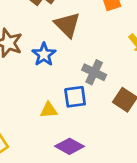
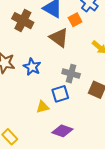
brown triangle: (67, 25) -> (59, 38), moved

